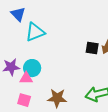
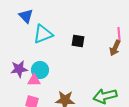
black square: (92, 48) -> (78, 41), moved

